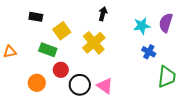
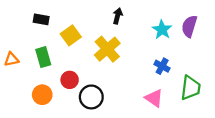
cyan star: (142, 26) -> (162, 30), turned -30
green rectangle: (48, 50) -> (43, 57), moved, turned 54
blue cross: (149, 52) -> (162, 66), moved
pink triangle: (105, 86) -> (154, 98), moved

